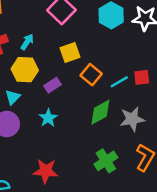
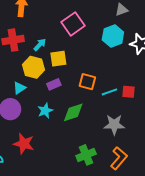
yellow square: (70, 53) -> (58, 59), moved
orange square: (91, 75) -> (87, 82), turned -36
green diamond: (100, 112) -> (73, 112), moved
red star: (46, 171) -> (24, 144), moved

